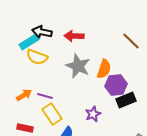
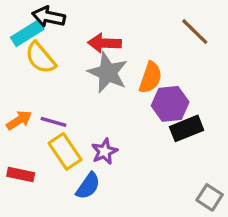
red arrow: (74, 36) -> (104, 43), moved
yellow semicircle: (37, 57) -> (40, 58), turned 30
purple star: (93, 114) -> (104, 151), moved

